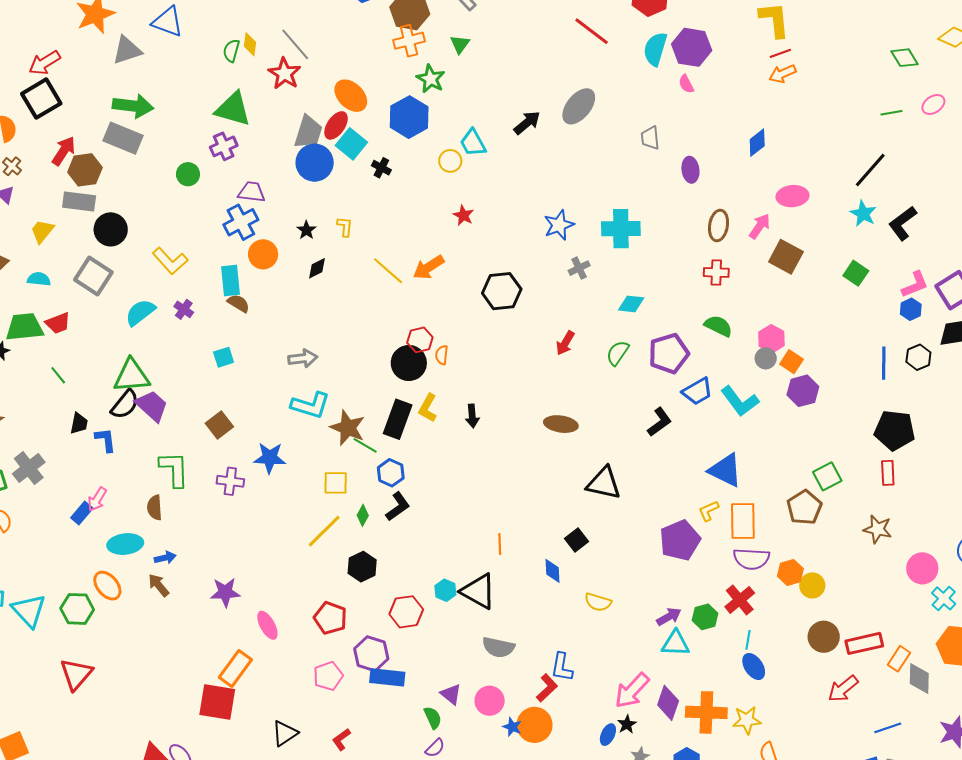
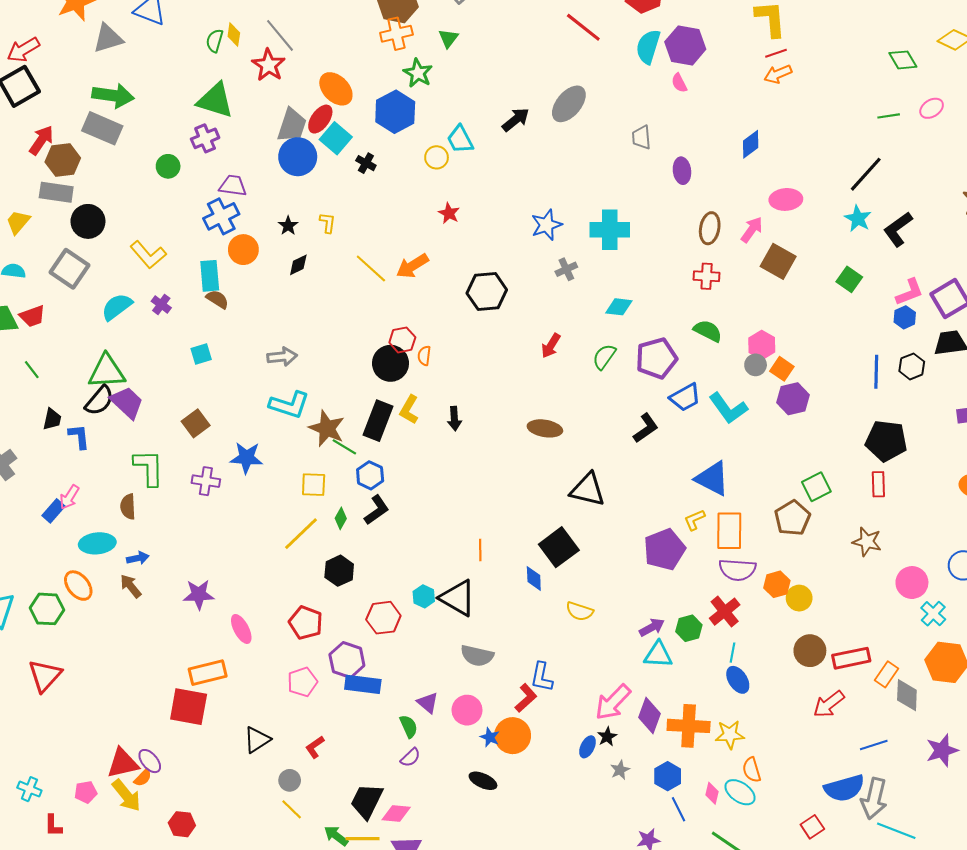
black square: (576, 540) -> (559, 547), size x1.6
orange rectangle: (235, 669) -> (208, 673), turned 39

